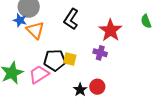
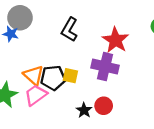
orange triangle: (35, 30) -> (34, 75), moved
purple cross: (100, 53) -> (105, 67), size x1.6

